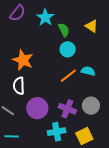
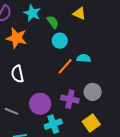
orange star: (23, 60) -> (17, 38), moved
white semicircle: (19, 86) -> (17, 74), moved
cyan cross: (57, 132) -> (53, 124), moved

